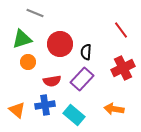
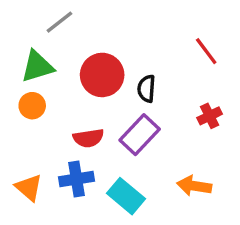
gray line: (35, 13) -> (59, 22), turned -60
orange circle: (28, 62) -> (32, 106), moved
red cross: (123, 68) -> (210, 116), size x0.6

